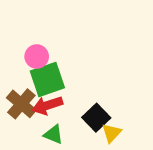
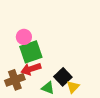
brown cross: (21, 104) -> (15, 80), moved, turned 30
green triangle: (53, 134) -> (48, 88), moved

